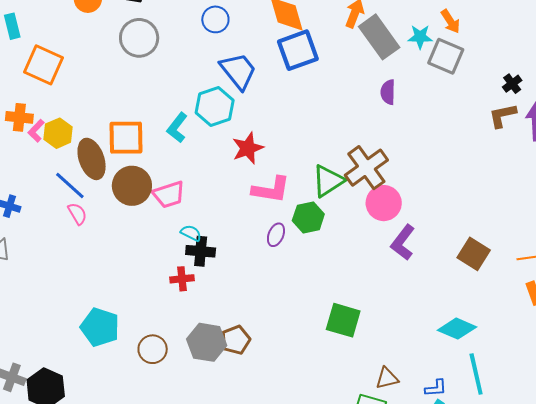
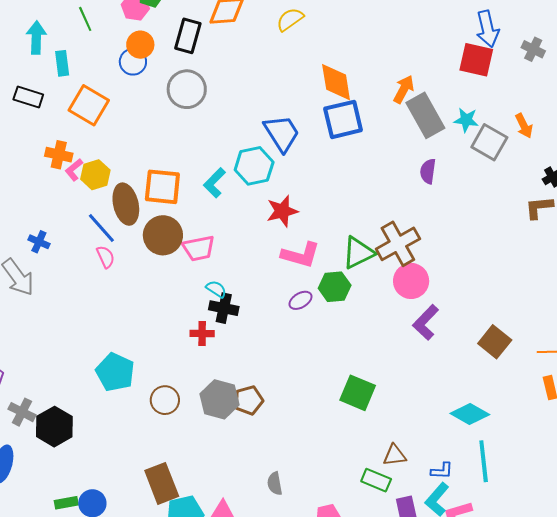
blue circle: (215, 19) -> (133, 62), moved
orange arrow: (450, 21) -> (524, 126), moved
purple ellipse: (276, 235) -> (300, 300), turned 30

